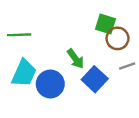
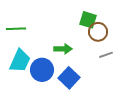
green arrow: (75, 59) -> (63, 49), turned -54
blue square: (95, 79) -> (69, 78), moved

